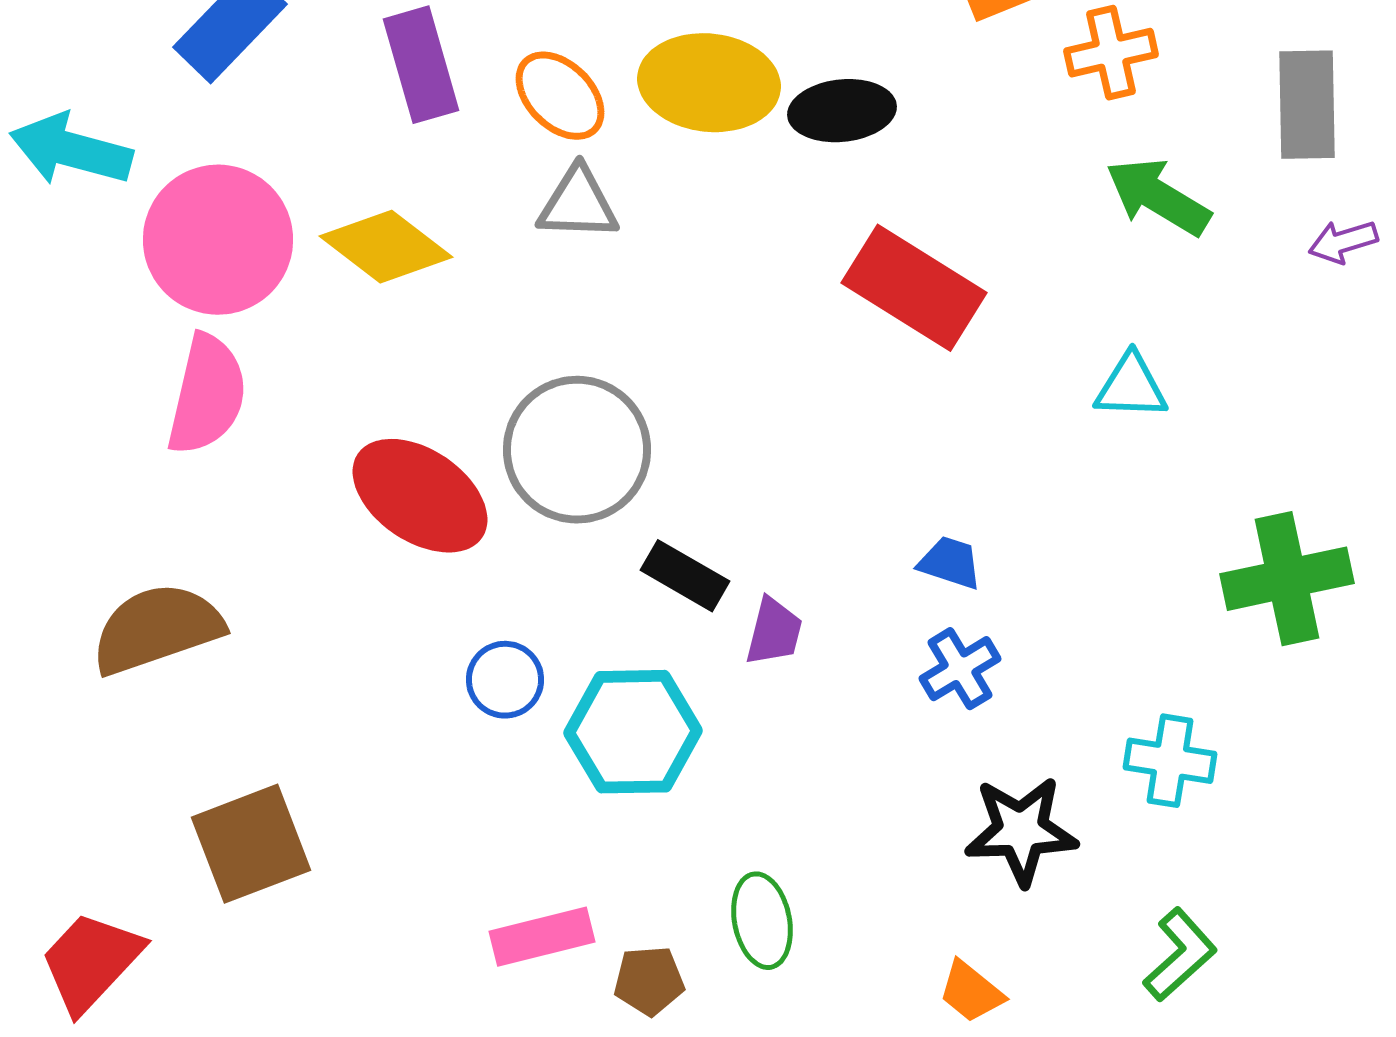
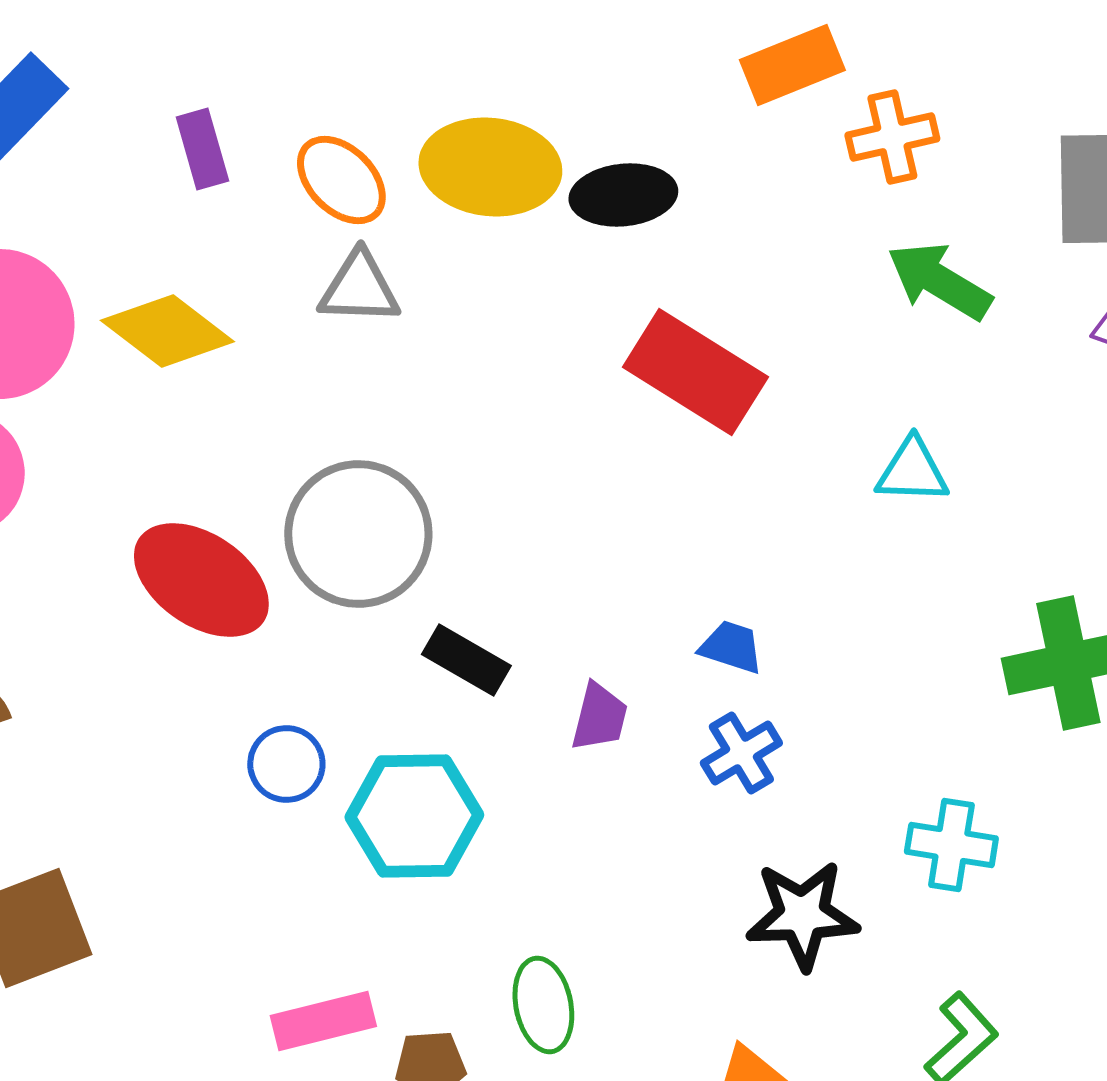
purple rectangle: (421, 65) -> (202, 149), size x0.7
purple trapezoid: (774, 632) -> (599, 717), moved

